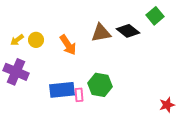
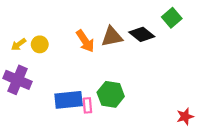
orange arrow: (68, 45) -> (85, 41), moved

